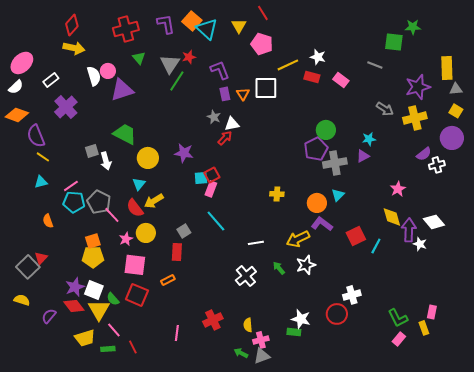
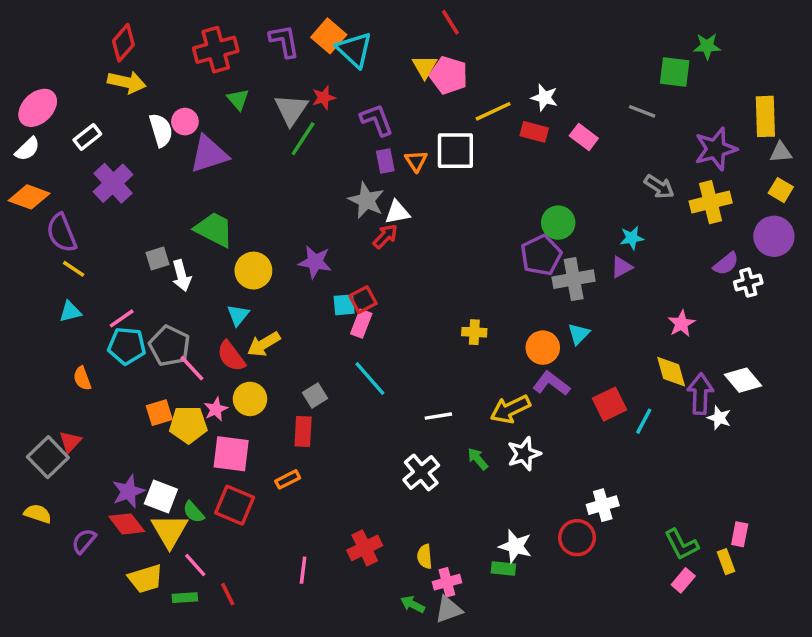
yellow triangle: (239, 26) -> (425, 67), moved
gray star: (214, 117) -> (366, 200), size x1.5
yellow pentagon: (93, 257) -> (188, 425), moved

